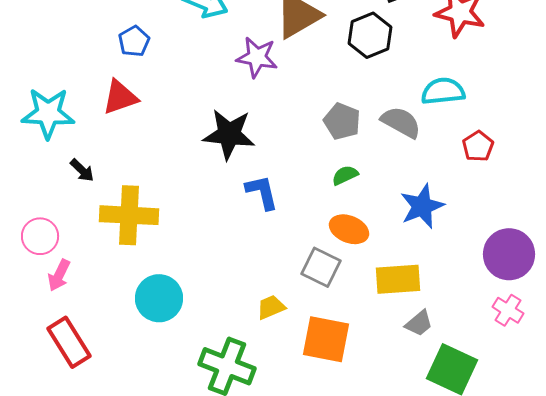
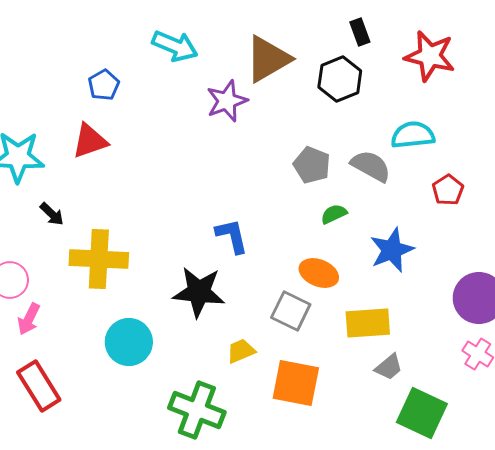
purple star: (257, 57) -> (227, 101), turned -30
black star: (229, 134) -> (199, 292), moved
green semicircle: (345, 175) -> (334, 214), moved

